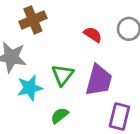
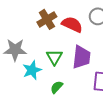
brown cross: (33, 20) -> (47, 19), moved
red semicircle: (93, 35) -> (72, 24), size x1.5

